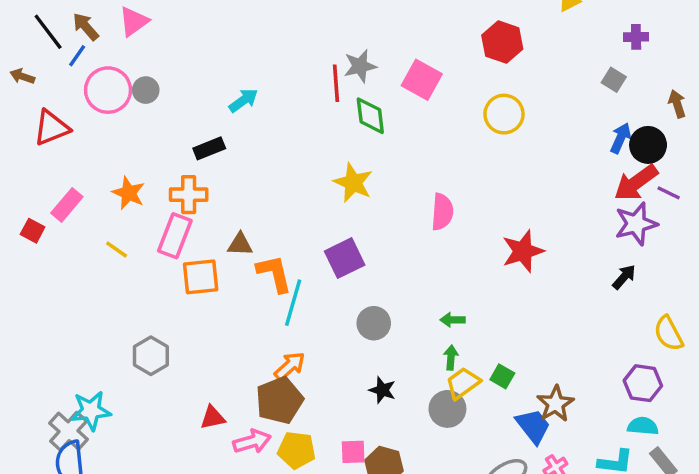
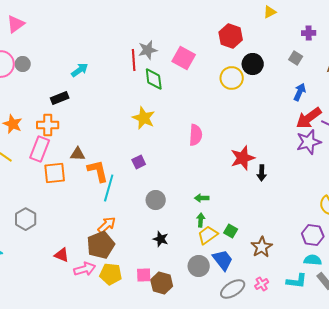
black circle: (648, 145) -> (253, 64), moved
purple square: (345, 258) -> (139, 162), size x0.6
black arrow: (624, 277) -> (262, 173), moved, turned 140
gray circle: (447, 409) -> (199, 266), moved
red triangle: (213, 417) -> (62, 255), turned 35
blue trapezoid: (533, 426) -> (223, 260), moved

